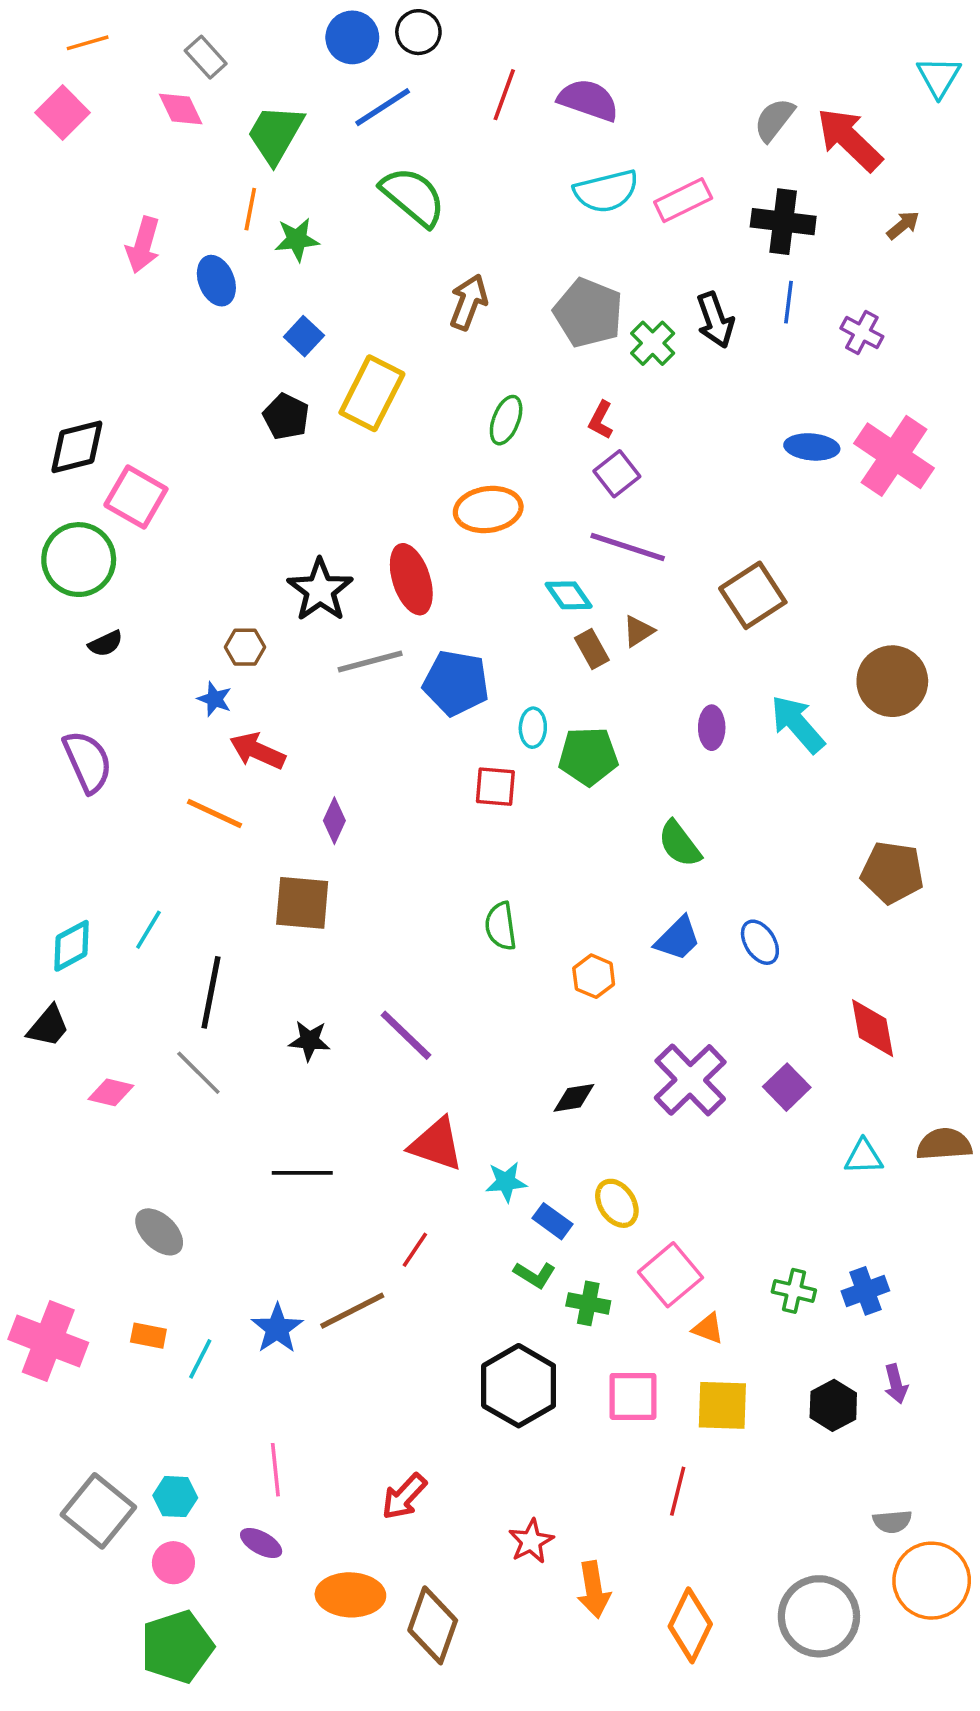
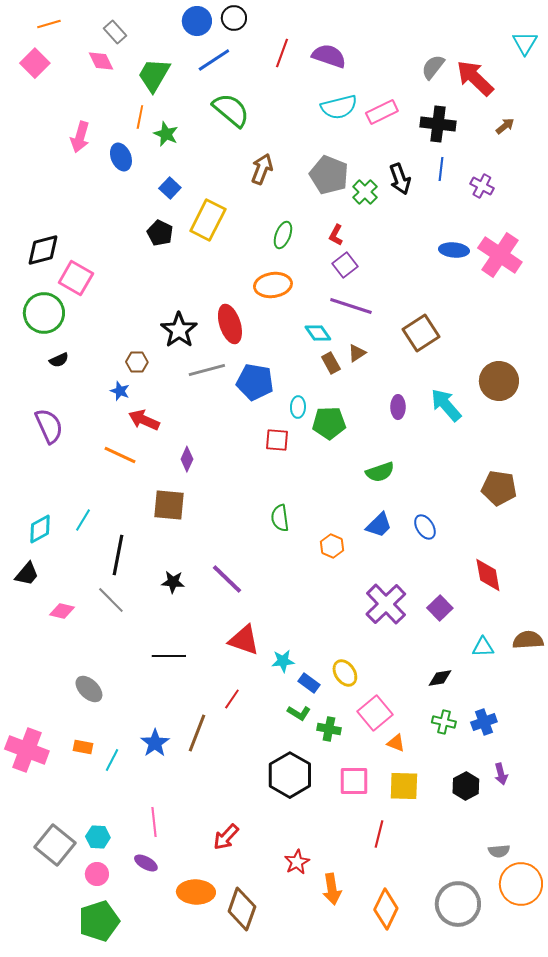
green star: (297, 239) -> (166, 134), turned 30
green semicircle: (679, 844) -> (380, 472), turned -72
black diamond: (574, 1098) -> (440, 678), moved
brown line: (352, 1311) -> (197, 733), turned -42

